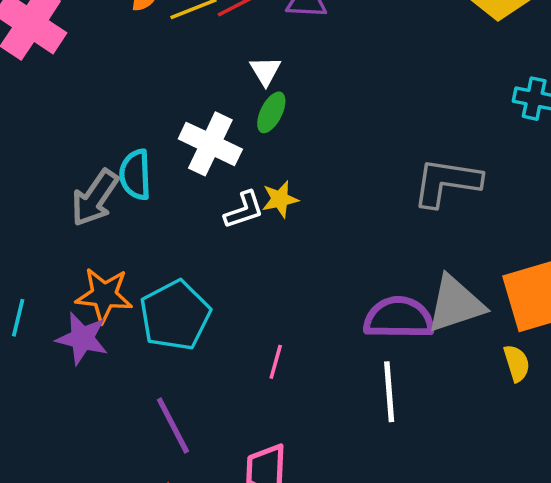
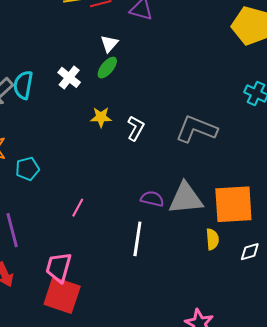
white cross: (210, 144) -> (69, 77), size x0.7
white L-shape: (244, 210) -> (136, 128), moved, turned -55
cyan pentagon: (175, 315) -> (27, 169), size x0.6
purple semicircle: (399, 318) -> (152, 199), size x0.6

